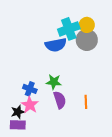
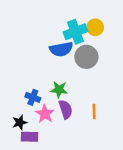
gray circle: (87, 40) -> (86, 57), moved
pink star: (30, 105) -> (45, 114), moved
purple rectangle: (18, 125) -> (30, 137), moved

